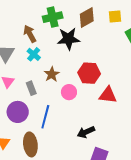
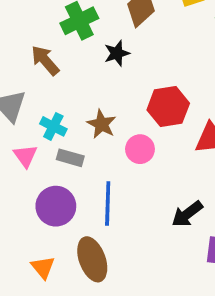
black star: (68, 39) -> (117, 53), size x0.6
cyan cross: (34, 54) -> (53, 126), moved
gray rectangle: (31, 88) -> (70, 158), turned -40

